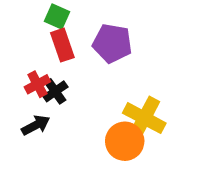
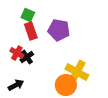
red cross: (37, 84) -> (17, 53), turned -32
black arrow: (36, 125) -> (16, 85), moved

